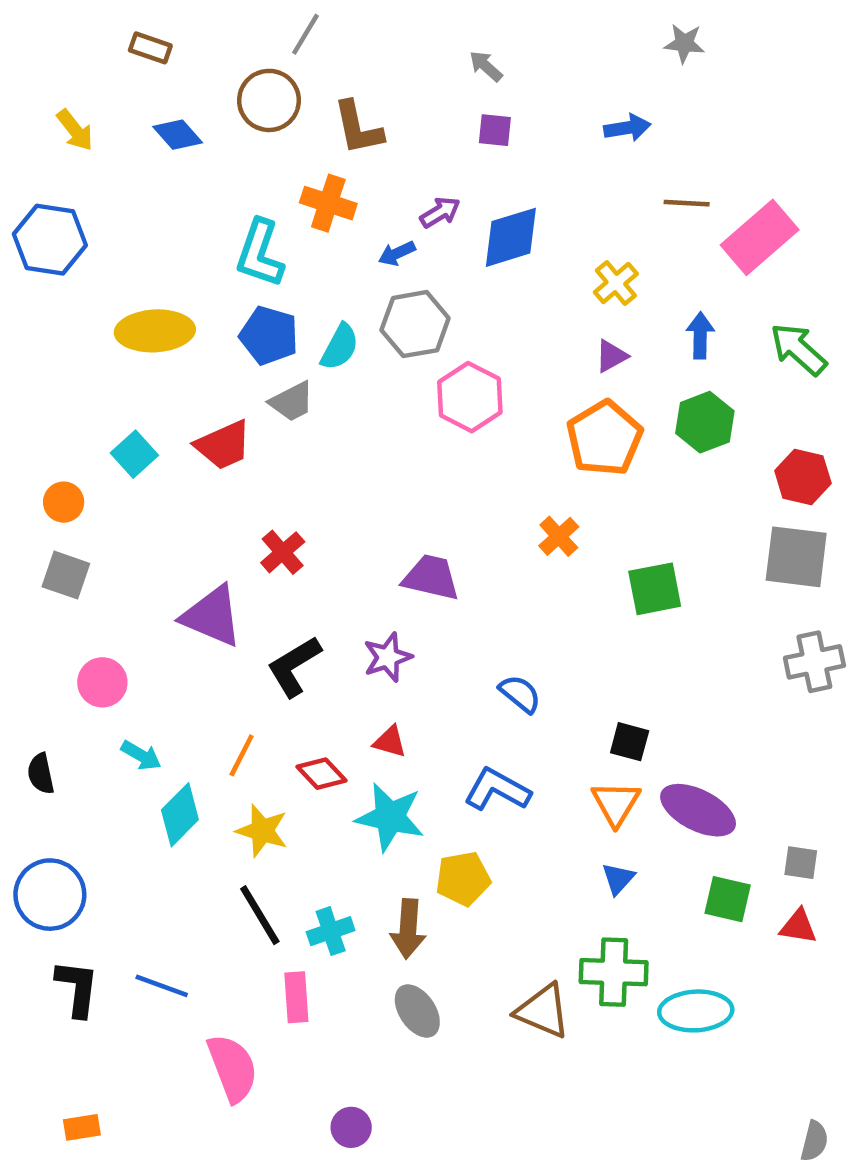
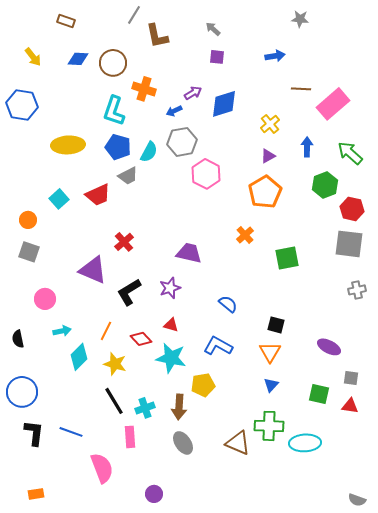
brown circle: (269, 100) -> (113, 63), moved
brown L-shape: (358, 128) -> (157, 36), moved
blue diamond: (178, 135) -> (78, 59), turned -45
green hexagon: (705, 422) -> (325, 185), moved
gray cross: (814, 662) -> (357, 290), size x0.7
cyan arrow: (141, 755) -> (62, 331), turned -42
purple ellipse: (698, 810) -> (329, 347), moved, size x0.7
gray semicircle: (814, 1141) -> (357, 500), turned 96

